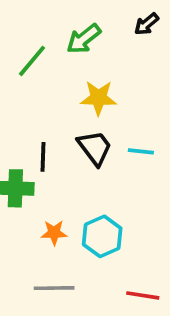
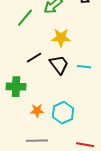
black line: (43, 157) -> (34, 58), moved, turned 56

